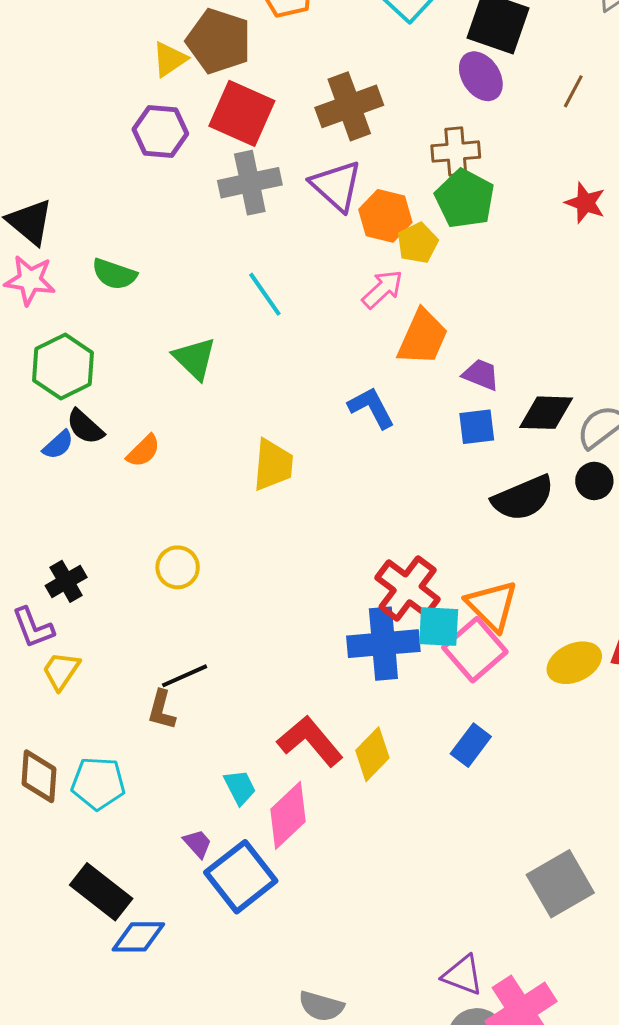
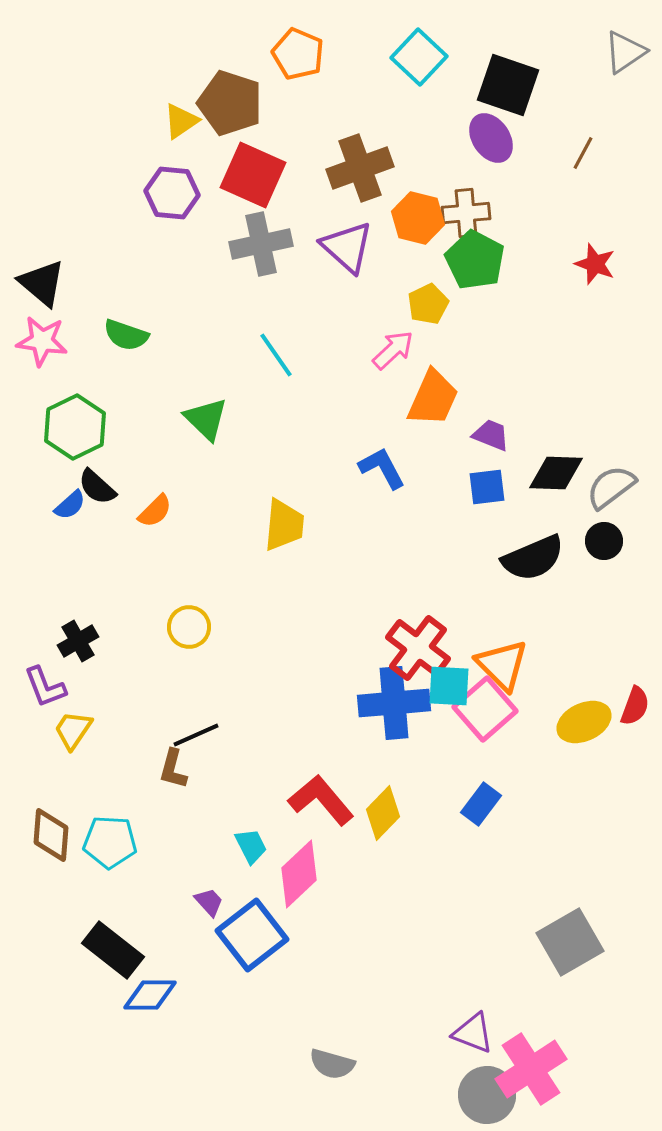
orange hexagon: (385, 216) -> (418, 218), moved

